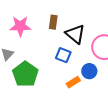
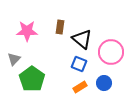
blue square: (63, 55) -> (79, 64), moved
blue circle: (89, 71) -> (104, 83), moved

